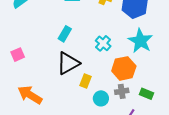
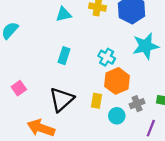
cyan star: (140, 41) -> (146, 46), turned -30
black triangle: (68, 63) -> (62, 99), moved
orange hexagon: (124, 68) -> (117, 81), moved

